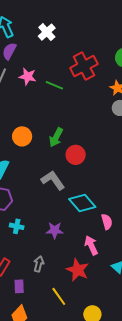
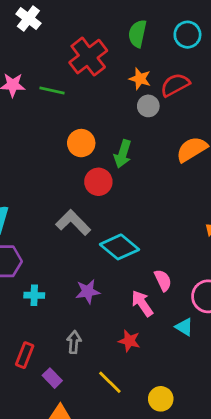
orange circle: (22, 136) -> (81, 143), moved
green arrow: (56, 137) -> (123, 154), moved
pink semicircle: (107, 222) -> (163, 280), moved
red star: (78, 270) -> (129, 341), size x0.7
purple rectangle: (19, 286) -> (52, 378), turned -32

